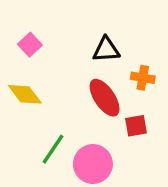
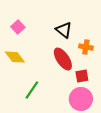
black triangle: (106, 50) -> (64, 30), turned 42
pink circle: (93, 164) -> (81, 99), moved

